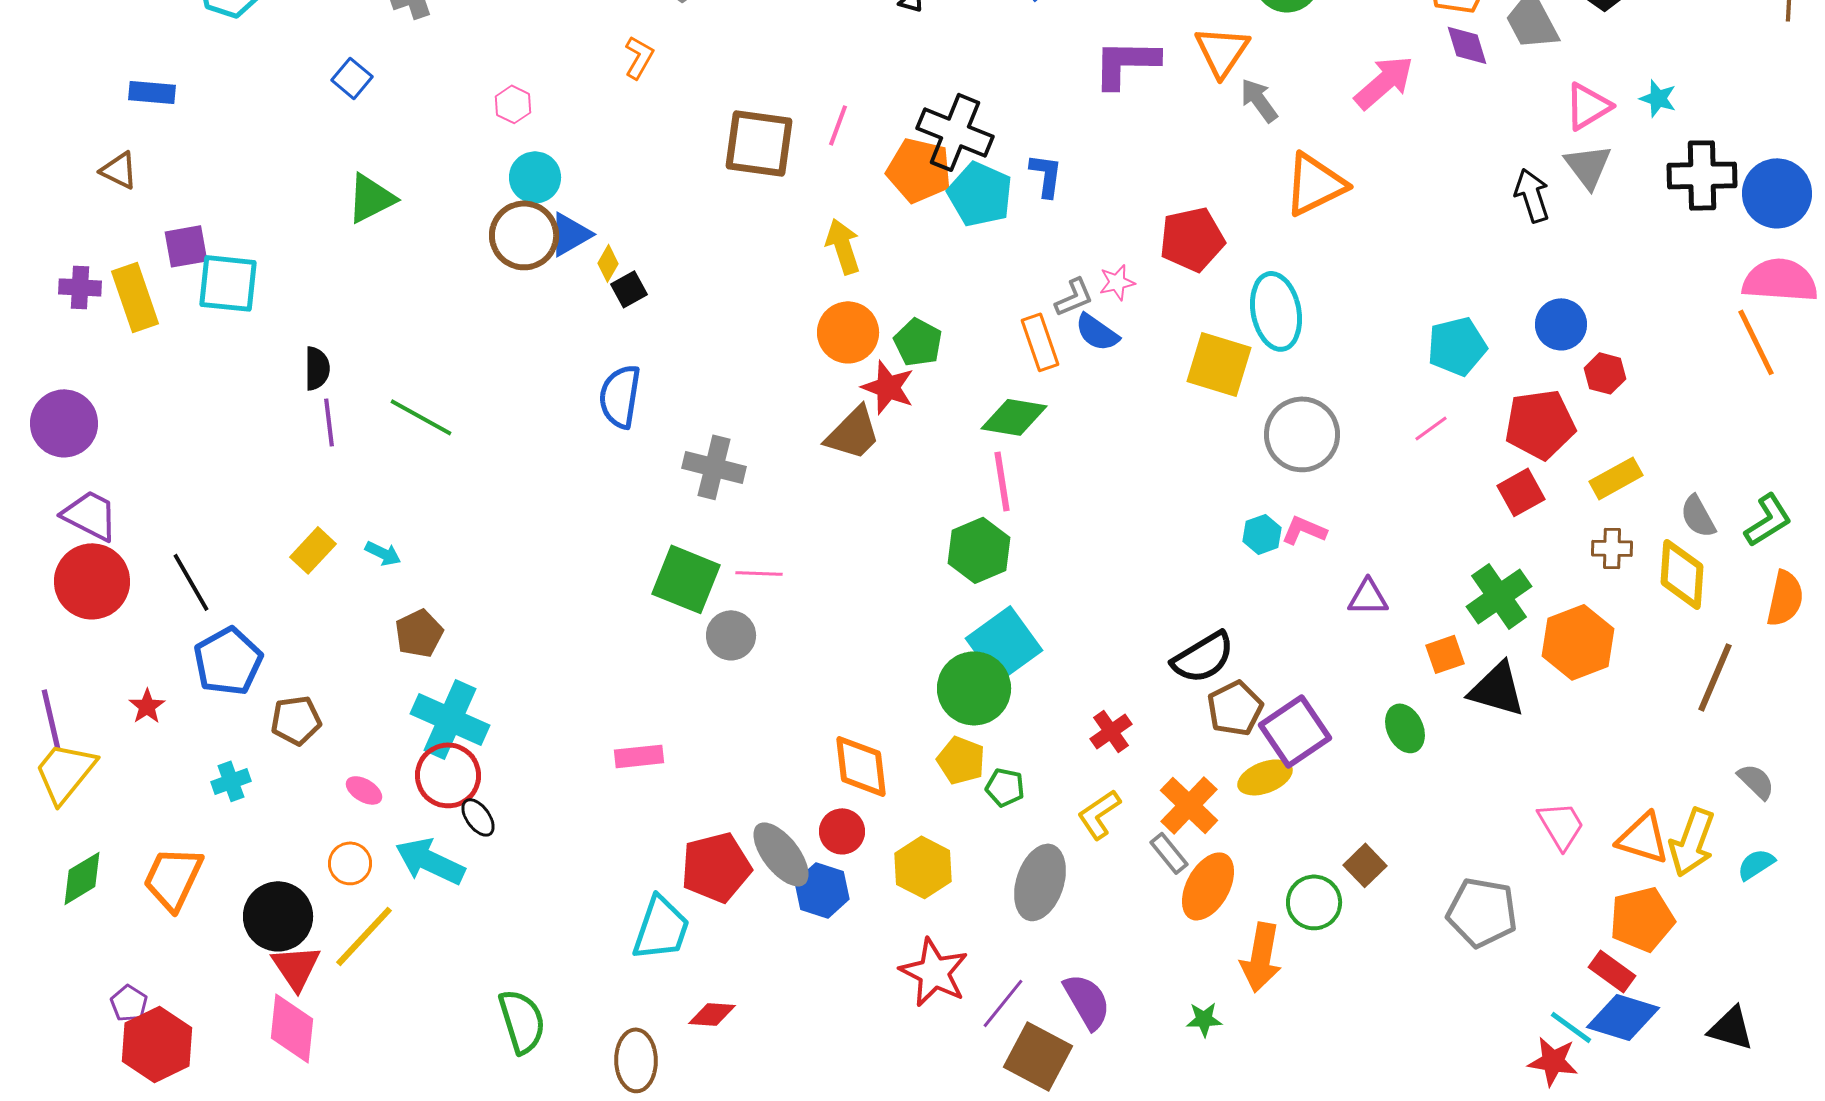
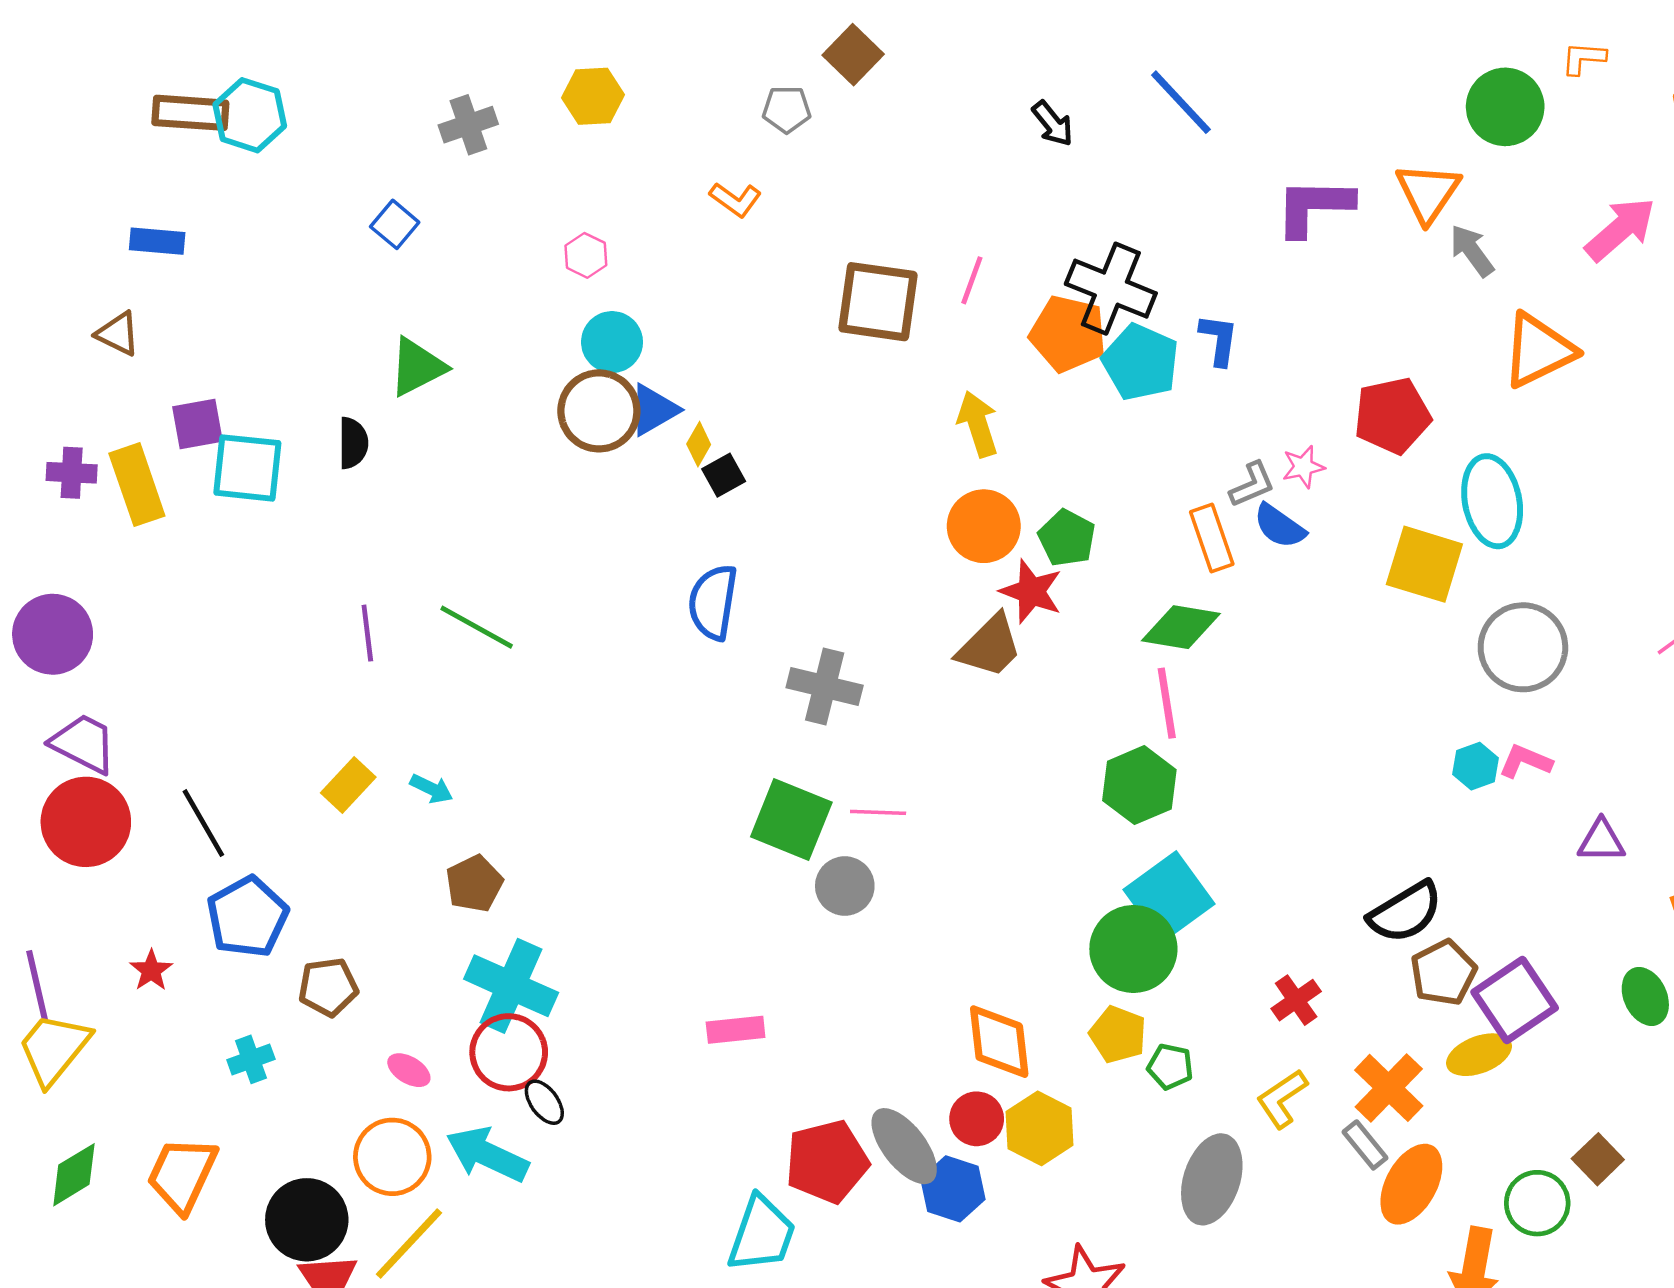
orange L-shape: (639, 57) -> (736, 200), turned 96
black semicircle: (317, 368) -> (353, 443), moved
orange circle: (350, 863) -> (392, 1157), size x1.5
yellow hexagon: (923, 867) -> (1040, 1128), moved

